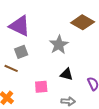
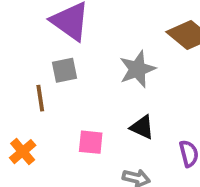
brown line: (11, 68) -> (40, 98), turned 48

